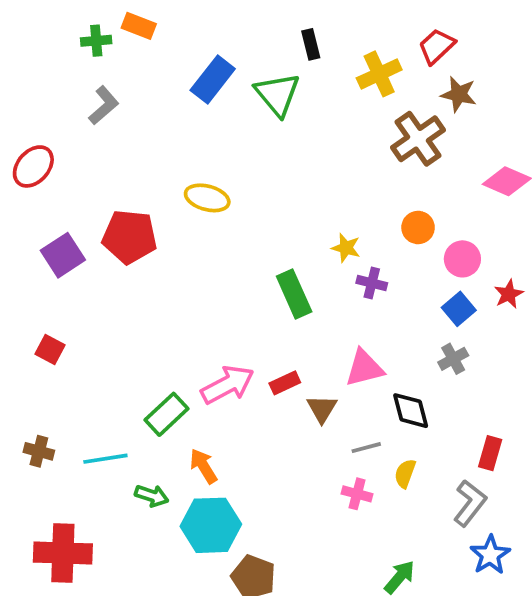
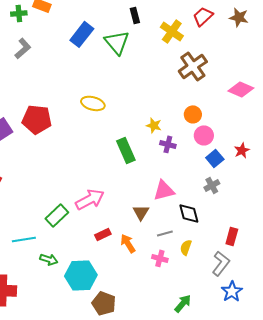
yellow cross: (379, 74) -> (172, 31), turned -30
brown star: (459, 94) -> (239, 17), moved
yellow ellipse: (207, 198) -> (93, 103), moved
pink circle: (462, 259) -> (204, 135), moved
red rectangle: (285, 383) -> (103, 234), moved
orange arrow: (203, 466) -> (128, 243), moved

